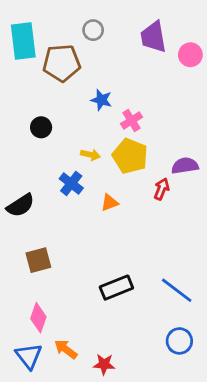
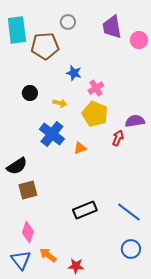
yellow arrow: (90, 155) -> (60, 103), moved
blue cross: (71, 183) -> (52, 134), size x1.4
black semicircle: (21, 205) -> (17, 166), moved

